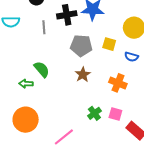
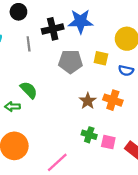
brown star: (83, 75) -> (88, 101), moved
green cross: (94, 113) -> (89, 135), turned -32
pink square: (115, 114) -> (108, 142), moved

